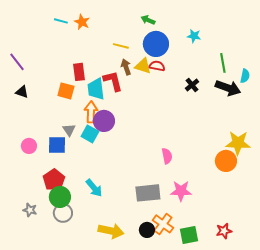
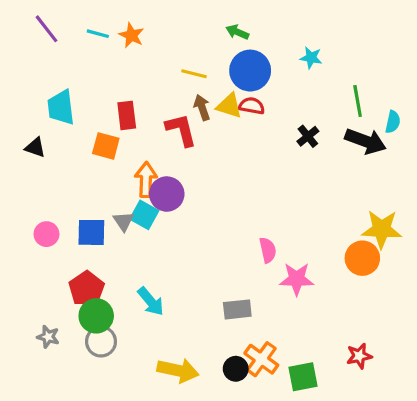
purple line: (17, 62) -> (46, 29), moved
cyan trapezoid: (96, 89) -> (61, 107), moved
gray triangle: (69, 130) -> (123, 221), moved
pink star: (181, 191) -> (297, 279), moved
gray rectangle: (148, 193) -> (237, 309), size x0.7
red star: (224, 231) -> (359, 356), moved

